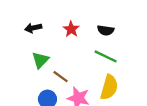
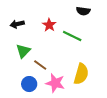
black semicircle: (106, 30) -> (83, 11), moved
green line: (106, 56) -> (72, 36), moved

